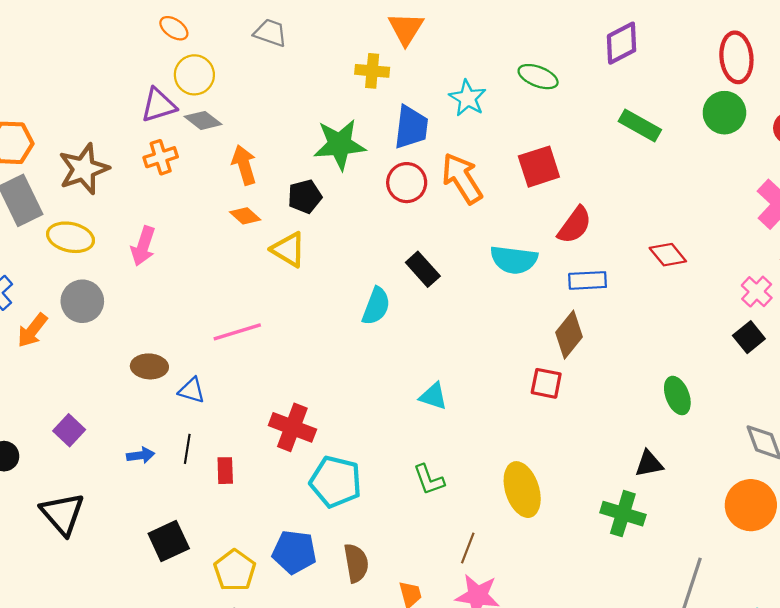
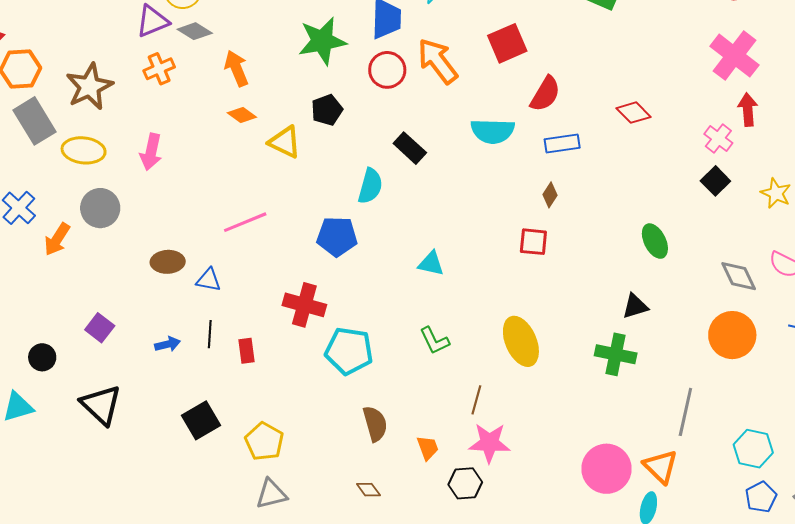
black pentagon: (305, 196) -> (327, 110), moved
brown diamond: (569, 335) -> (550, 195), size x0.6
blue pentagon: (294, 552) -> (337, 237), moved

